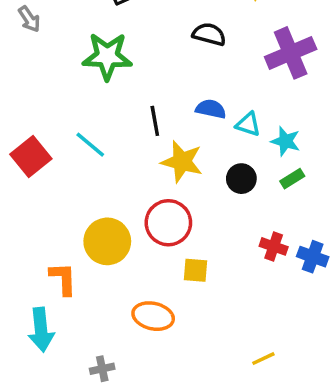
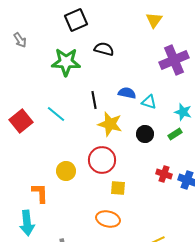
black semicircle: (209, 34) -> (104, 49), moved
cyan star: (286, 141) -> (183, 112), moved
yellow circle: (107, 241) -> (66, 171), size x0.7
orange ellipse: (153, 316) -> (108, 219), moved

